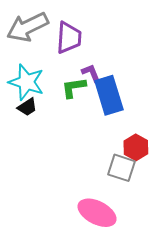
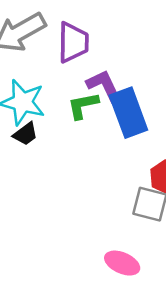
purple L-shape: (91, 73) -> (104, 86), size x1.4
pink ellipse: (97, 213) -> (122, 263), size x0.7

